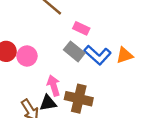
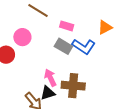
orange triangle: (124, 55) -> (105, 27), moved
pink circle: (27, 56) -> (22, 37), moved

